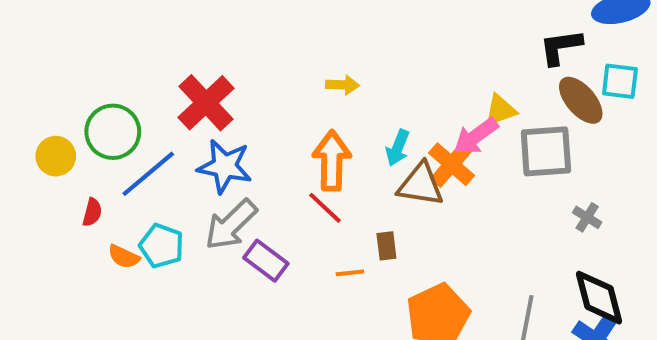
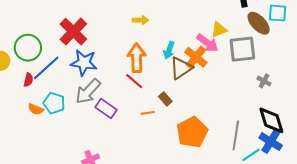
pink arrow: (476, 136) -> (207, 43), turned -105
brown triangle: (421, 185) -> (181, 68), turned -40
red semicircle: (92, 212) -> (28, 80), moved
brown rectangle: (386, 246) -> (165, 99), turned -32

